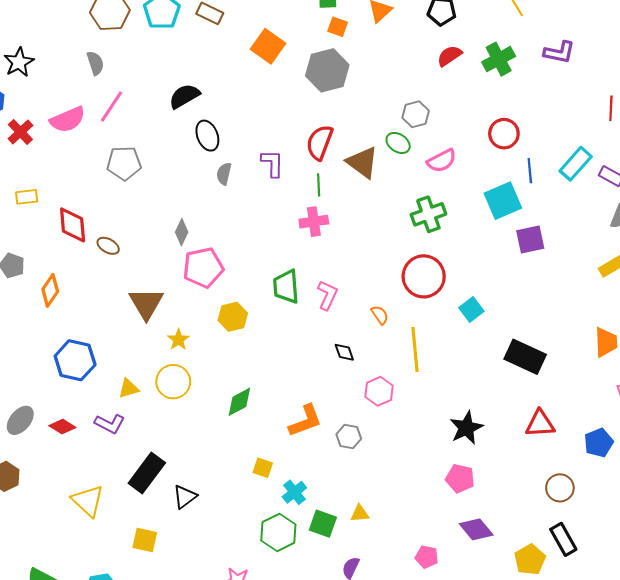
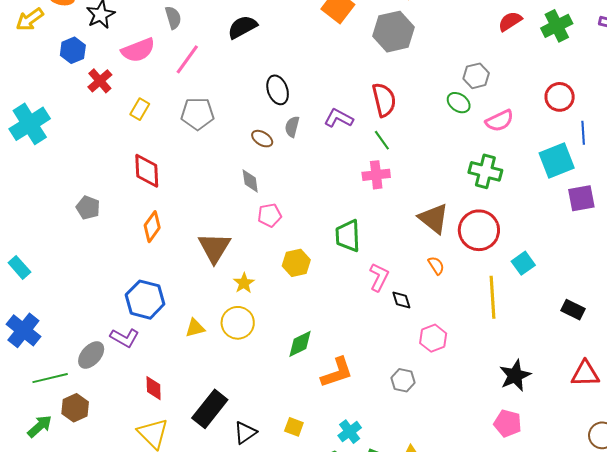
black semicircle: (184, 96) -> (242, 27), moved
pink semicircle: (68, 120) -> (138, 50), moved
red semicircle: (320, 142) -> (384, 100), turned 144
brown triangle: (362, 162) -> (434, 219), moved
purple L-shape: (272, 163) -> (339, 118), turned -64
green line: (319, 185) -> (382, 140), turned -35
yellow rectangle: (27, 197) -> (140, 109), moved, turned -55
green cross: (428, 214) -> (485, 171), turned 32
gray diamond: (182, 232) -> (250, 181), turned -35
brown ellipse: (108, 246) -> (262, 139), moved
pink pentagon: (203, 268) -> (270, 215), size x0.6
orange diamond: (50, 290) -> (152, 227), moved
pink L-shape: (327, 295) -> (379, 277), moved
yellow line: (415, 350) -> (492, 297), moved
black rectangle: (525, 357) -> (573, 310), size x0.6
orange L-shape: (305, 421) -> (337, 373), moved
purple L-shape: (110, 424) -> (125, 338), moved
red diamond: (62, 427) -> (154, 388), moved, turned 55
yellow square: (263, 468) -> (294, 427), moved

